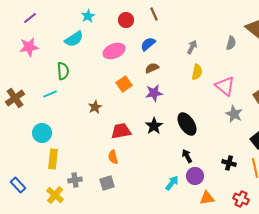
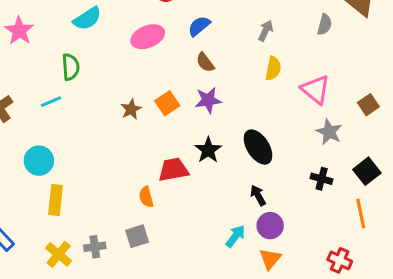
pink star: (29, 47) -> (19, 31), turned -30
brown semicircle: (152, 68) -> (205, 62), turned -104
orange square: (124, 84) -> (167, 103), moved
brown star: (95, 107) -> (131, 109), moved
red trapezoid: (121, 131) -> (173, 170), moved
black cross: (229, 163) -> (322, 179), moved
gray cross: (75, 180) -> (95, 247), moved
orange triangle: (207, 198) -> (270, 259), moved, turned -42

